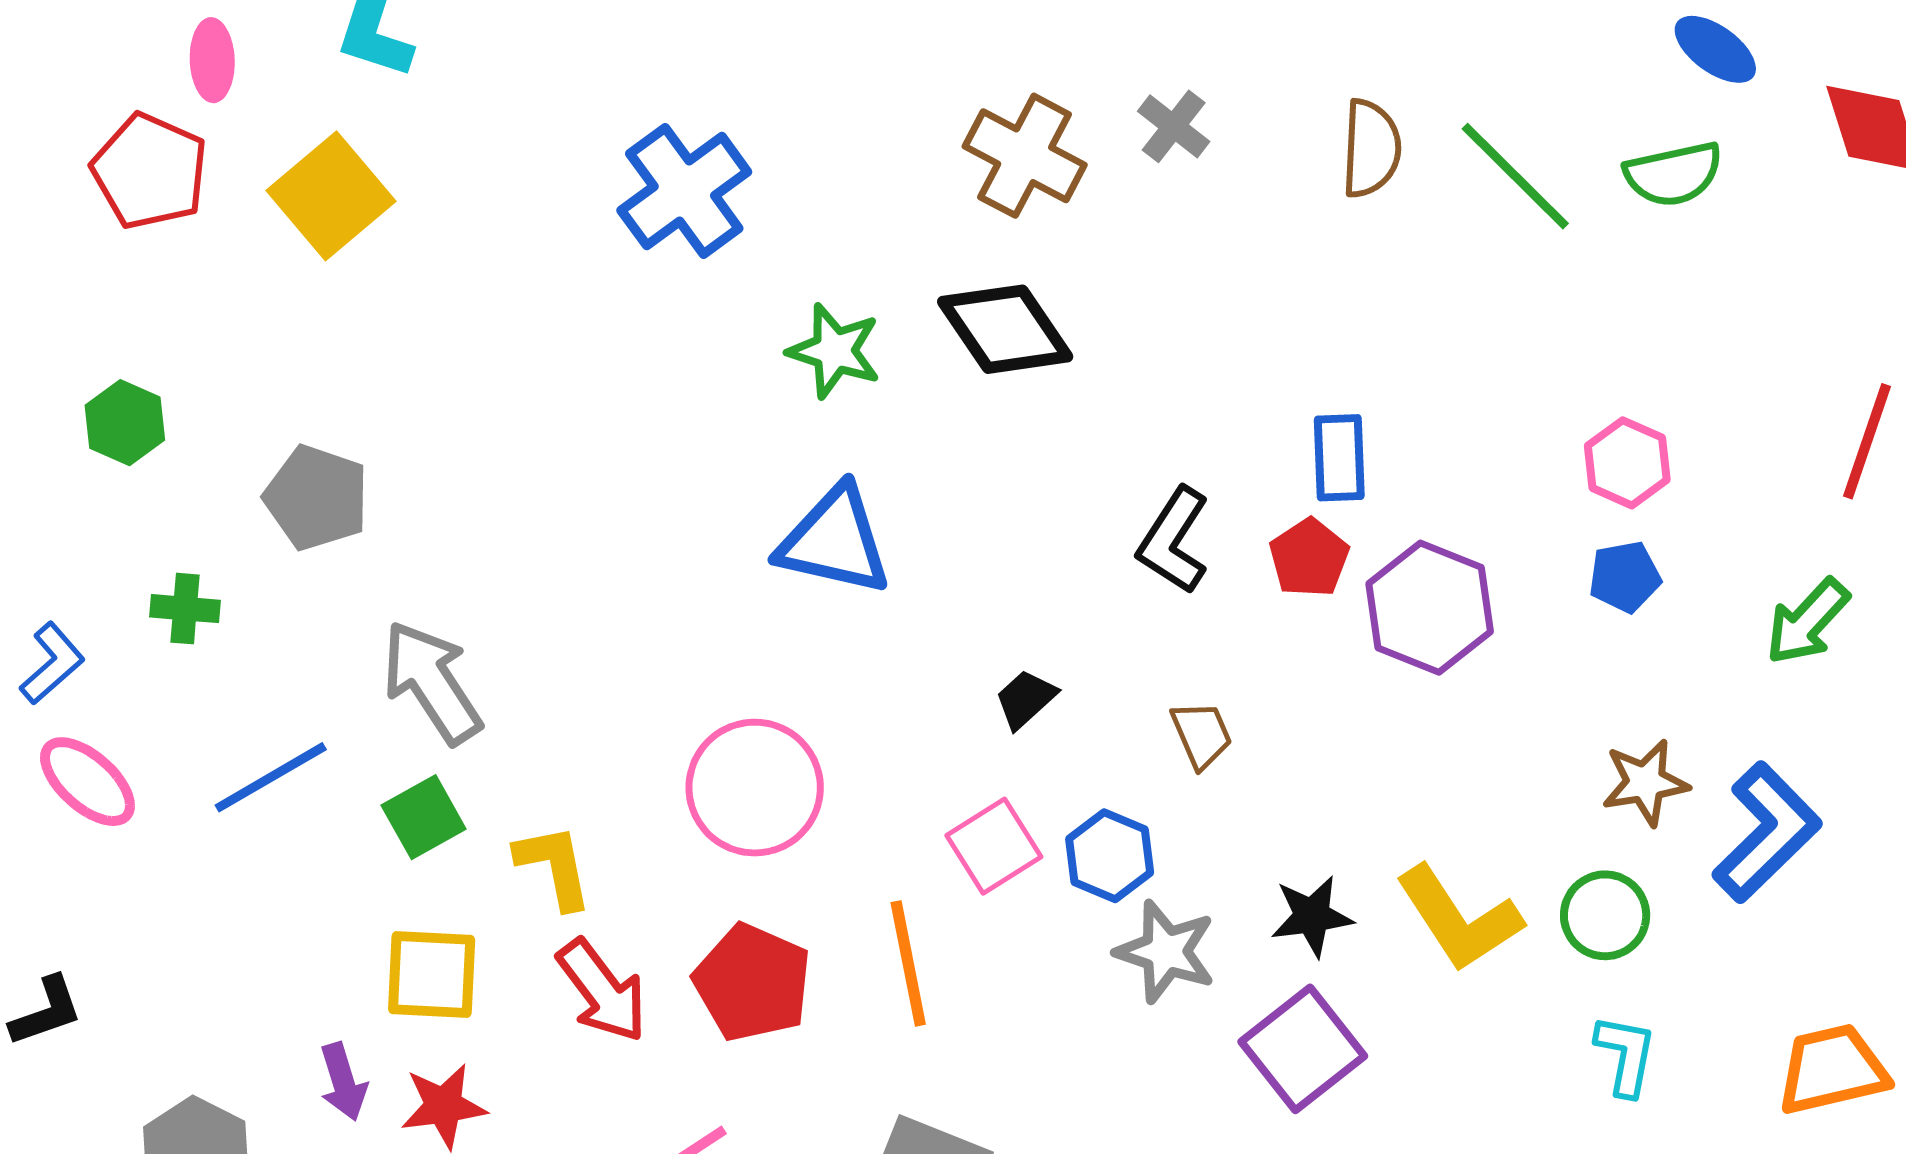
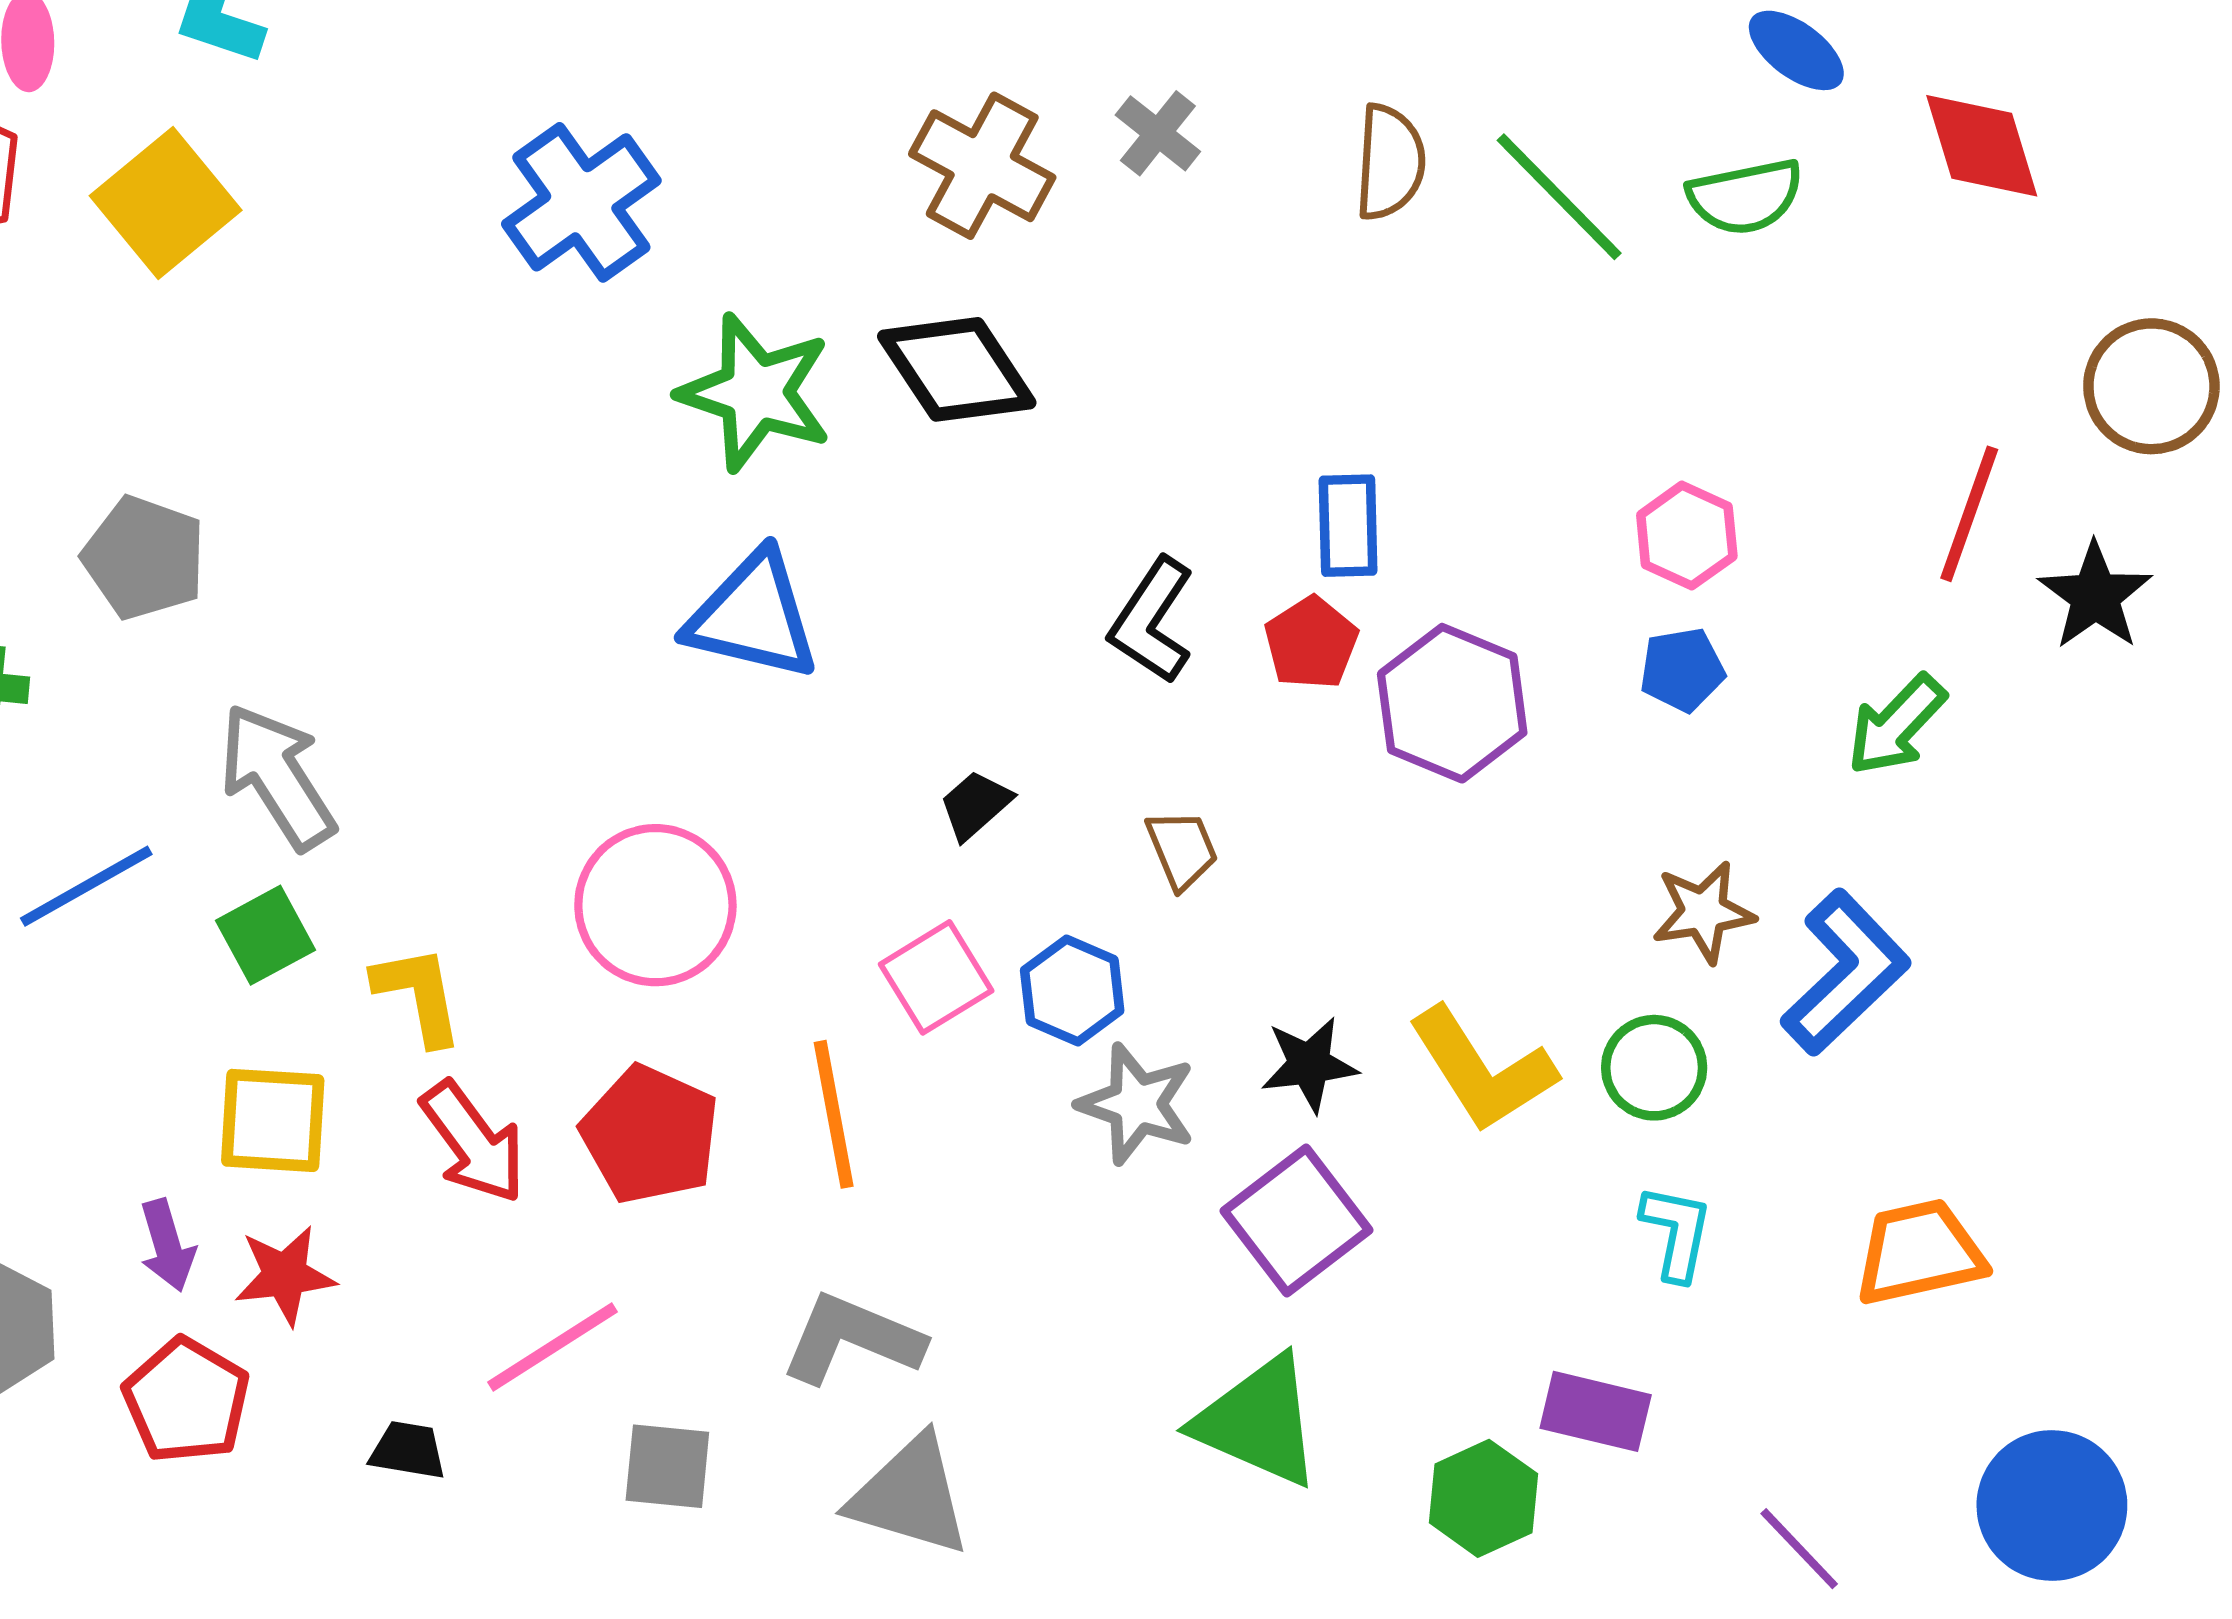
green star: (834, 351) -> (756, 392), size x1.4

